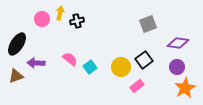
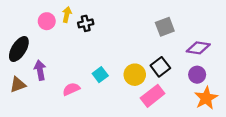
pink semicircle: (70, 59) -> (71, 89), moved, turned -63
purple arrow: (36, 63) -> (40, 70), turned 78
pink rectangle: (137, 86) -> (153, 96), size x1.5

